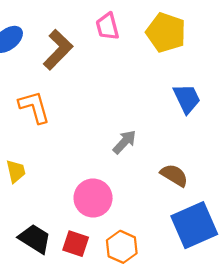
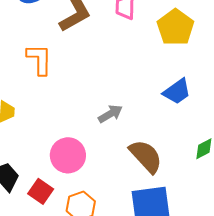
blue trapezoid: (187, 99) -> (177, 91), turned 64
brown semicircle: (174, 175) -> (146, 156), size x1.4

